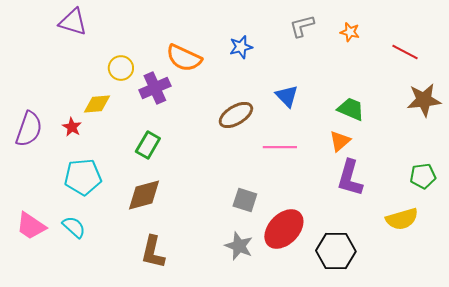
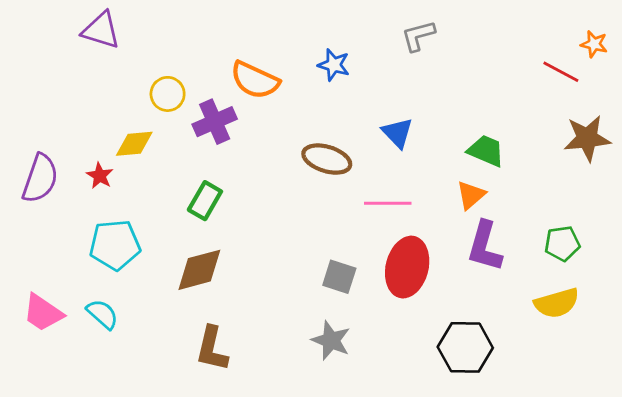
orange star: (350, 32) -> (594, 44), moved
blue star: (241, 47) -> (334, 65), turned 30
brown ellipse: (236, 115) -> (327, 159), turned 48
green pentagon: (423, 176) -> (562, 244), moved
red ellipse: (284, 229) -> (407, 267), moved, turned -30

